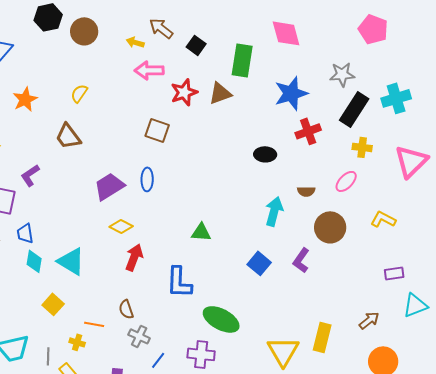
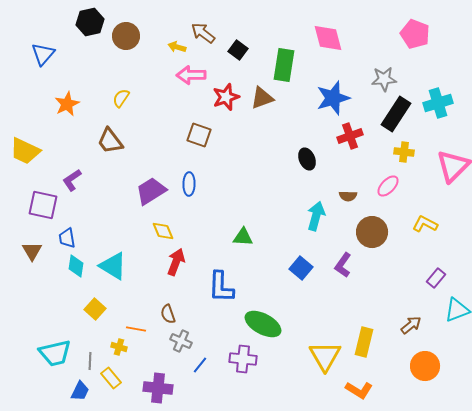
black ellipse: (265, 154) -> (307, 159), turned 65
yellow diamond: (121, 226) -> (163, 231), turned 40
purple rectangle: (394, 273) -> (436, 278), turned -42

